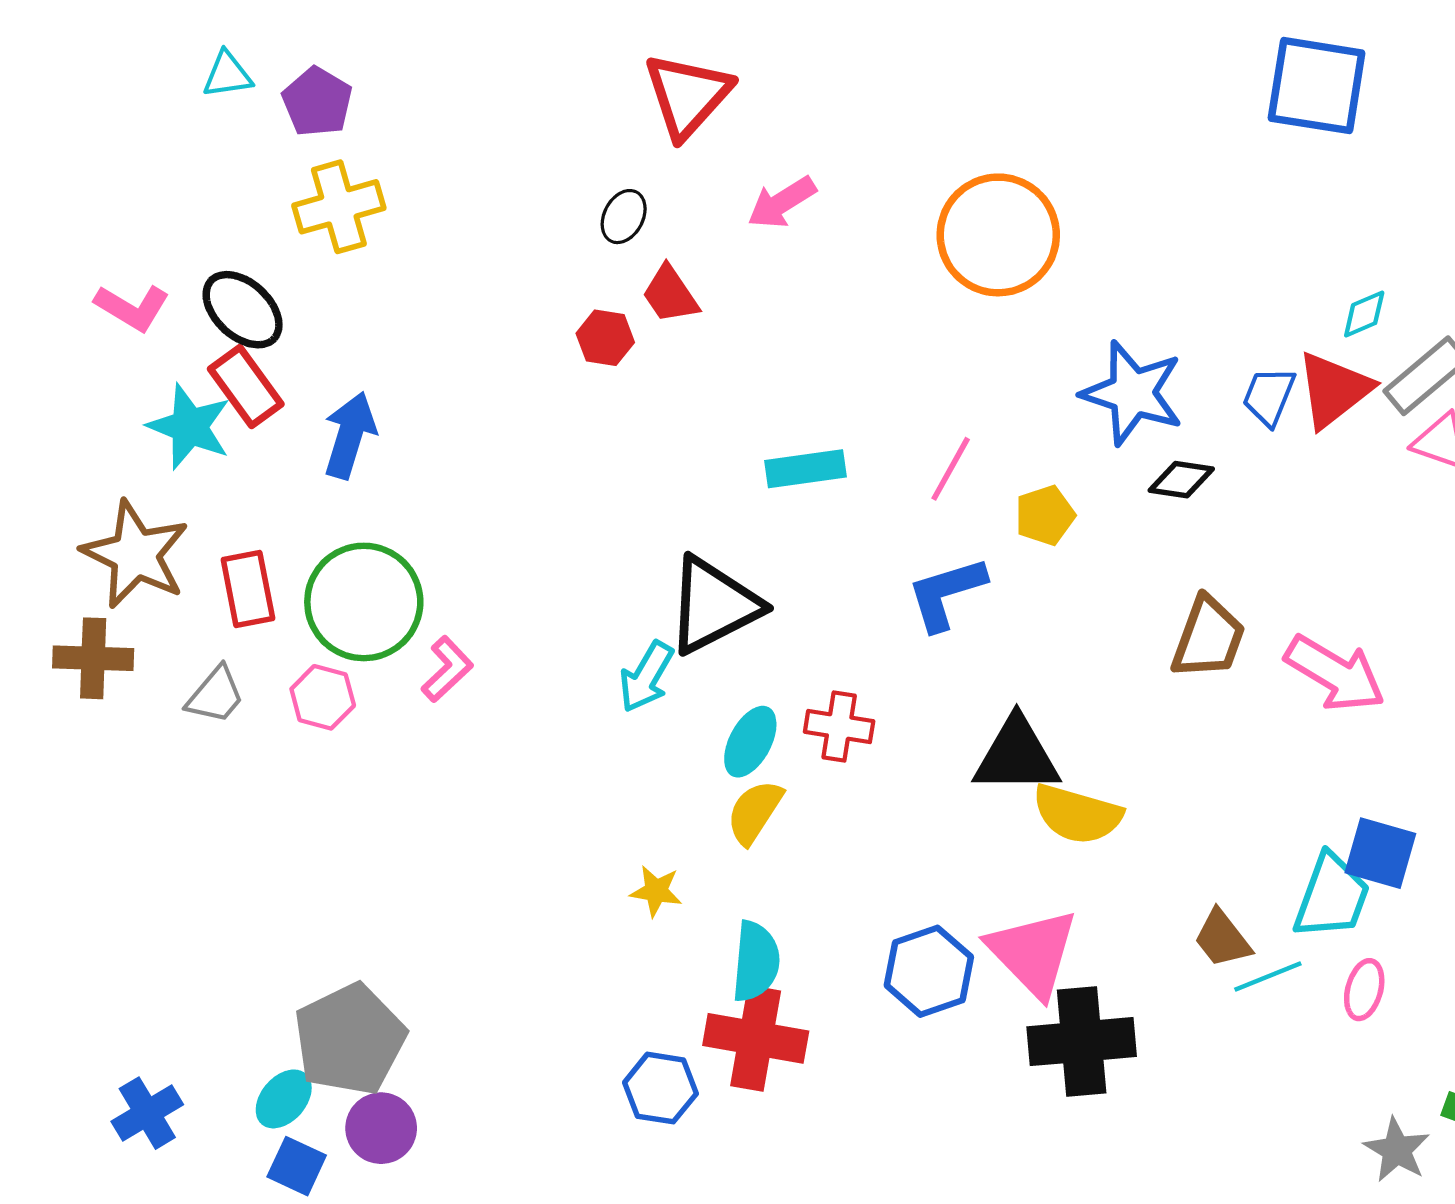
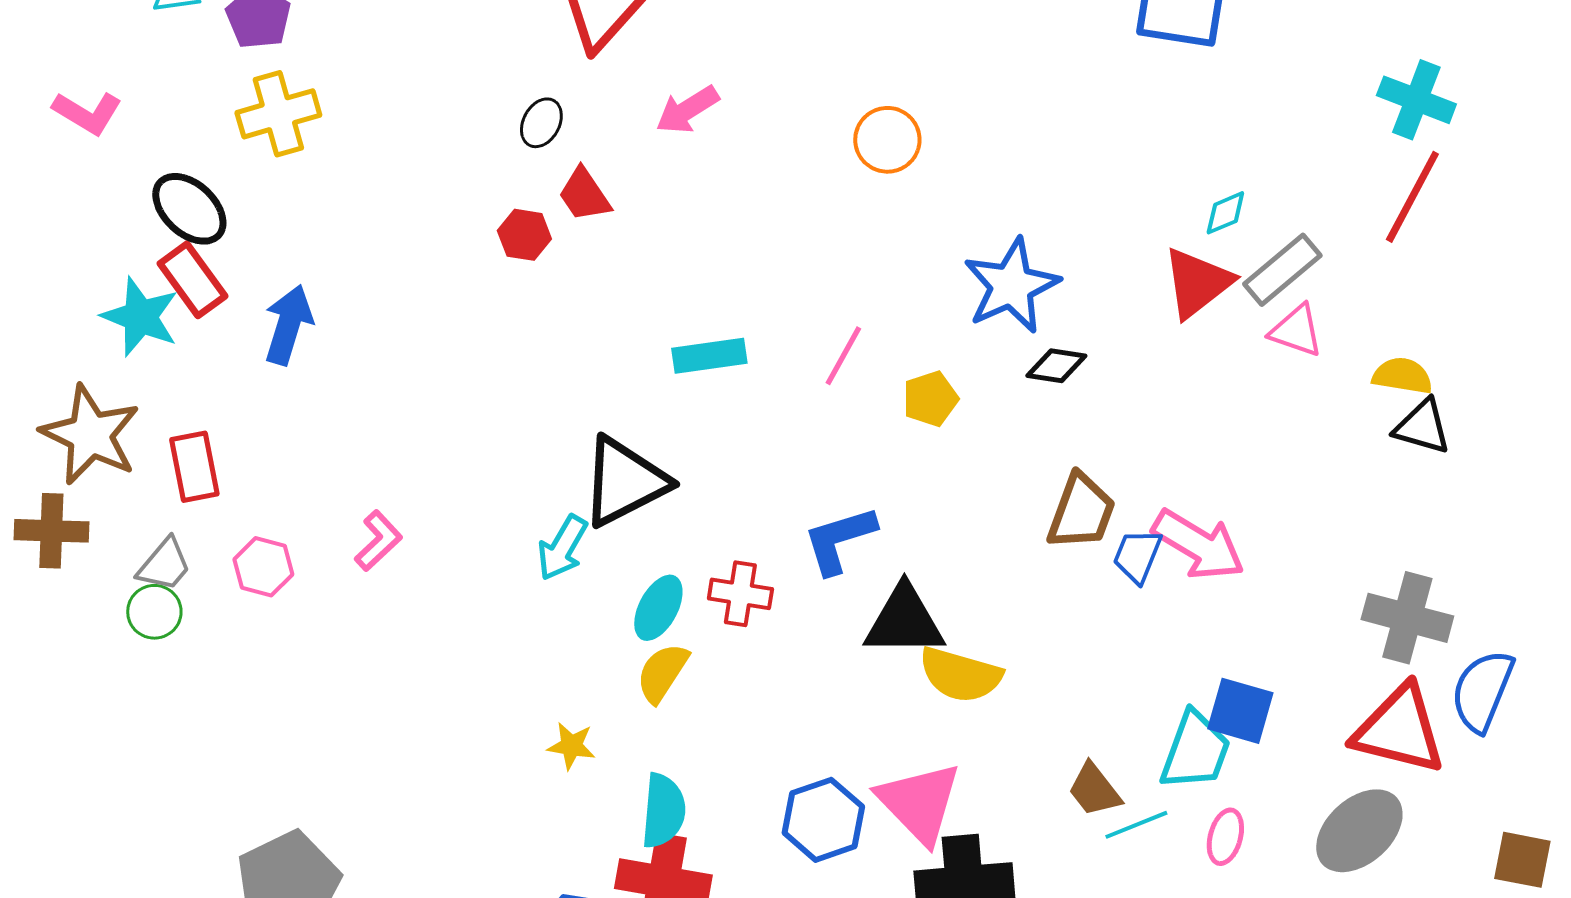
orange circle: (998, 235) -> (887, 140), size x0.6
pink L-shape: (132, 307) -> (87, 113), moved
blue star: (1133, 393) -> (1011, 286), turned 30
blue trapezoid: (1269, 396) -> (1137, 556), moved
blue L-shape: (946, 593) -> (839, 540), moved
green circle: (364, 602) -> (154, 612), moved, size x0.5

